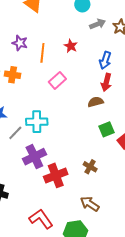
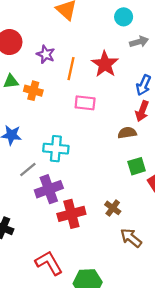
red star: (71, 46) -> (105, 64), size x1.6
pink rectangle: (57, 80) -> (85, 103), turned 42
gray line: (15, 133) -> (28, 170), moved
brown arrow: (90, 204) -> (131, 238), moved

